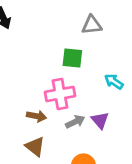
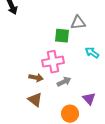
gray triangle: (92, 25) -> (78, 23), moved
purple triangle: (100, 120) -> (89, 99), moved

